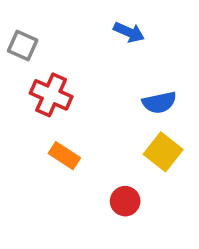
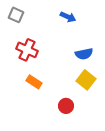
gray square: (23, 46) -> (16, 15), moved

